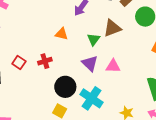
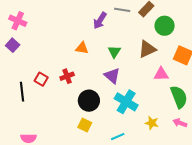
brown triangle: (112, 28) -> (147, 49), moved
pink triangle: (113, 66) -> (161, 74), moved
cyan cross: (91, 98) -> (126, 102), moved

